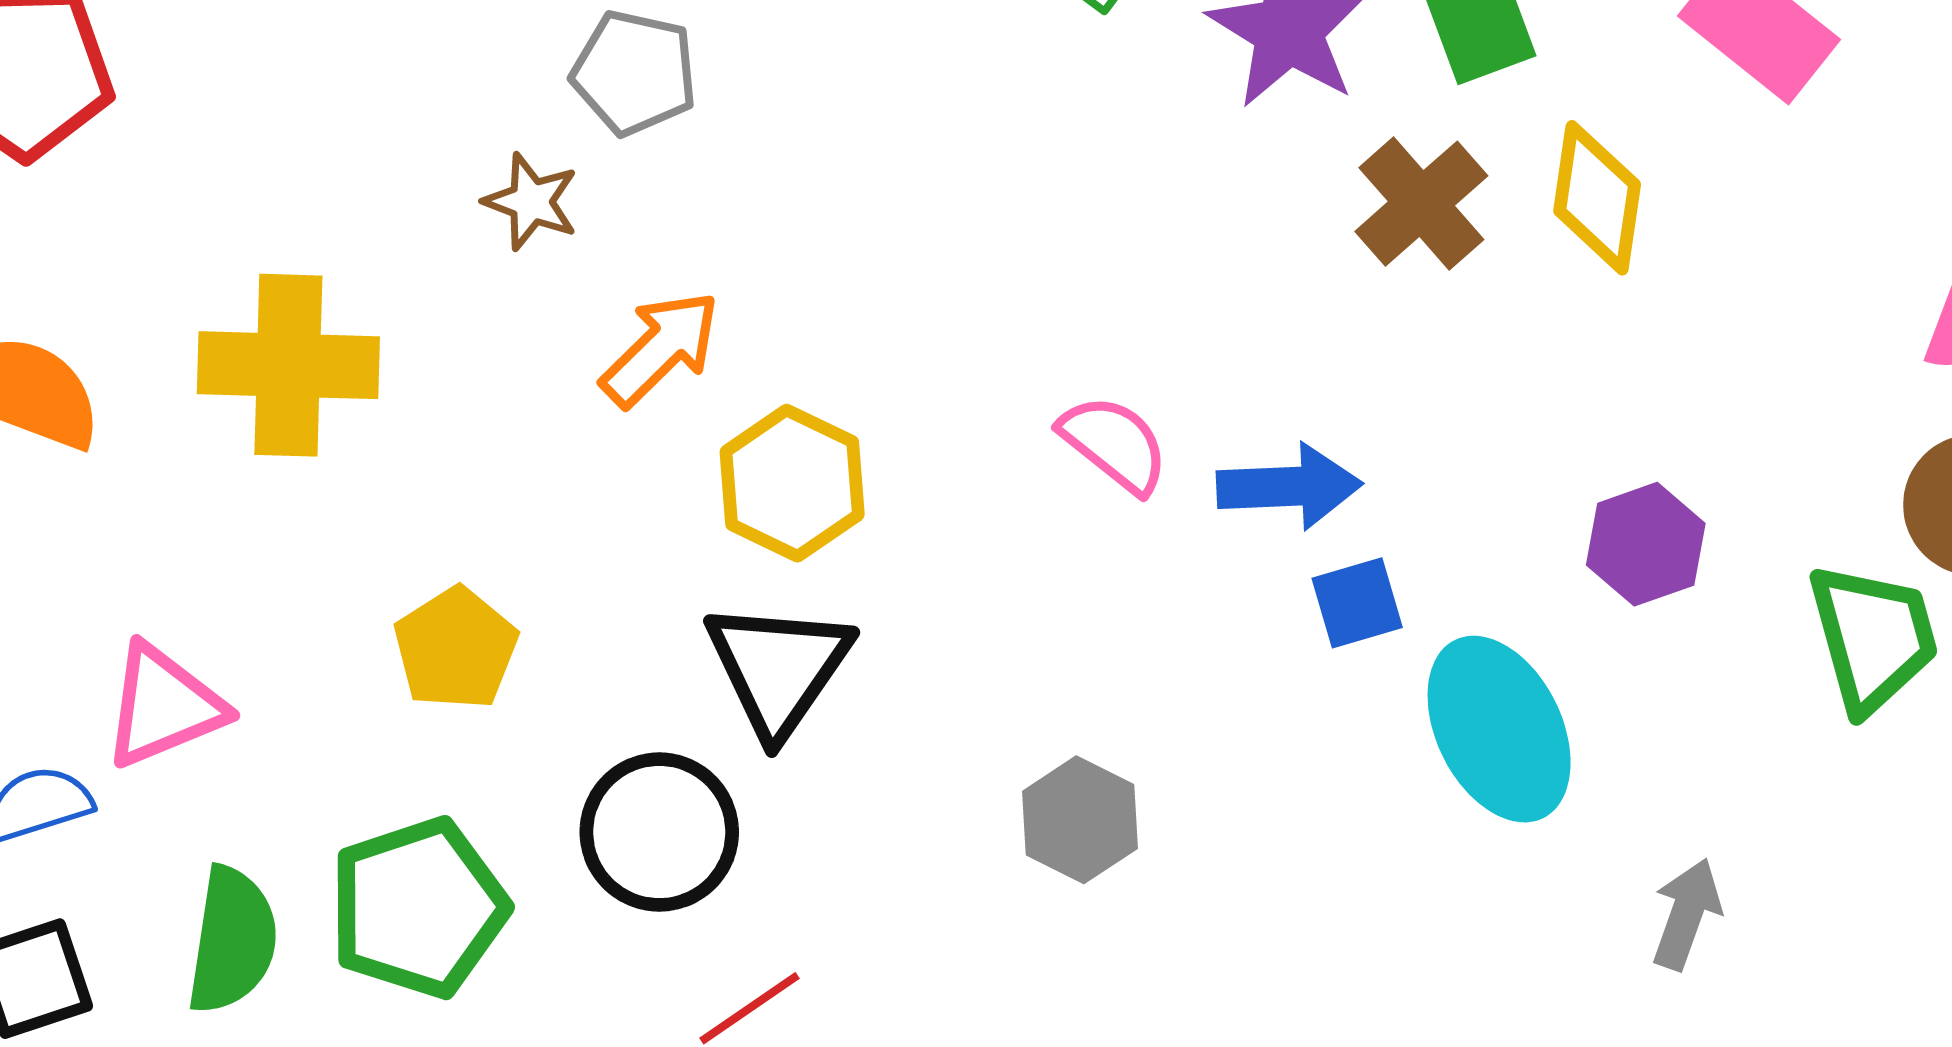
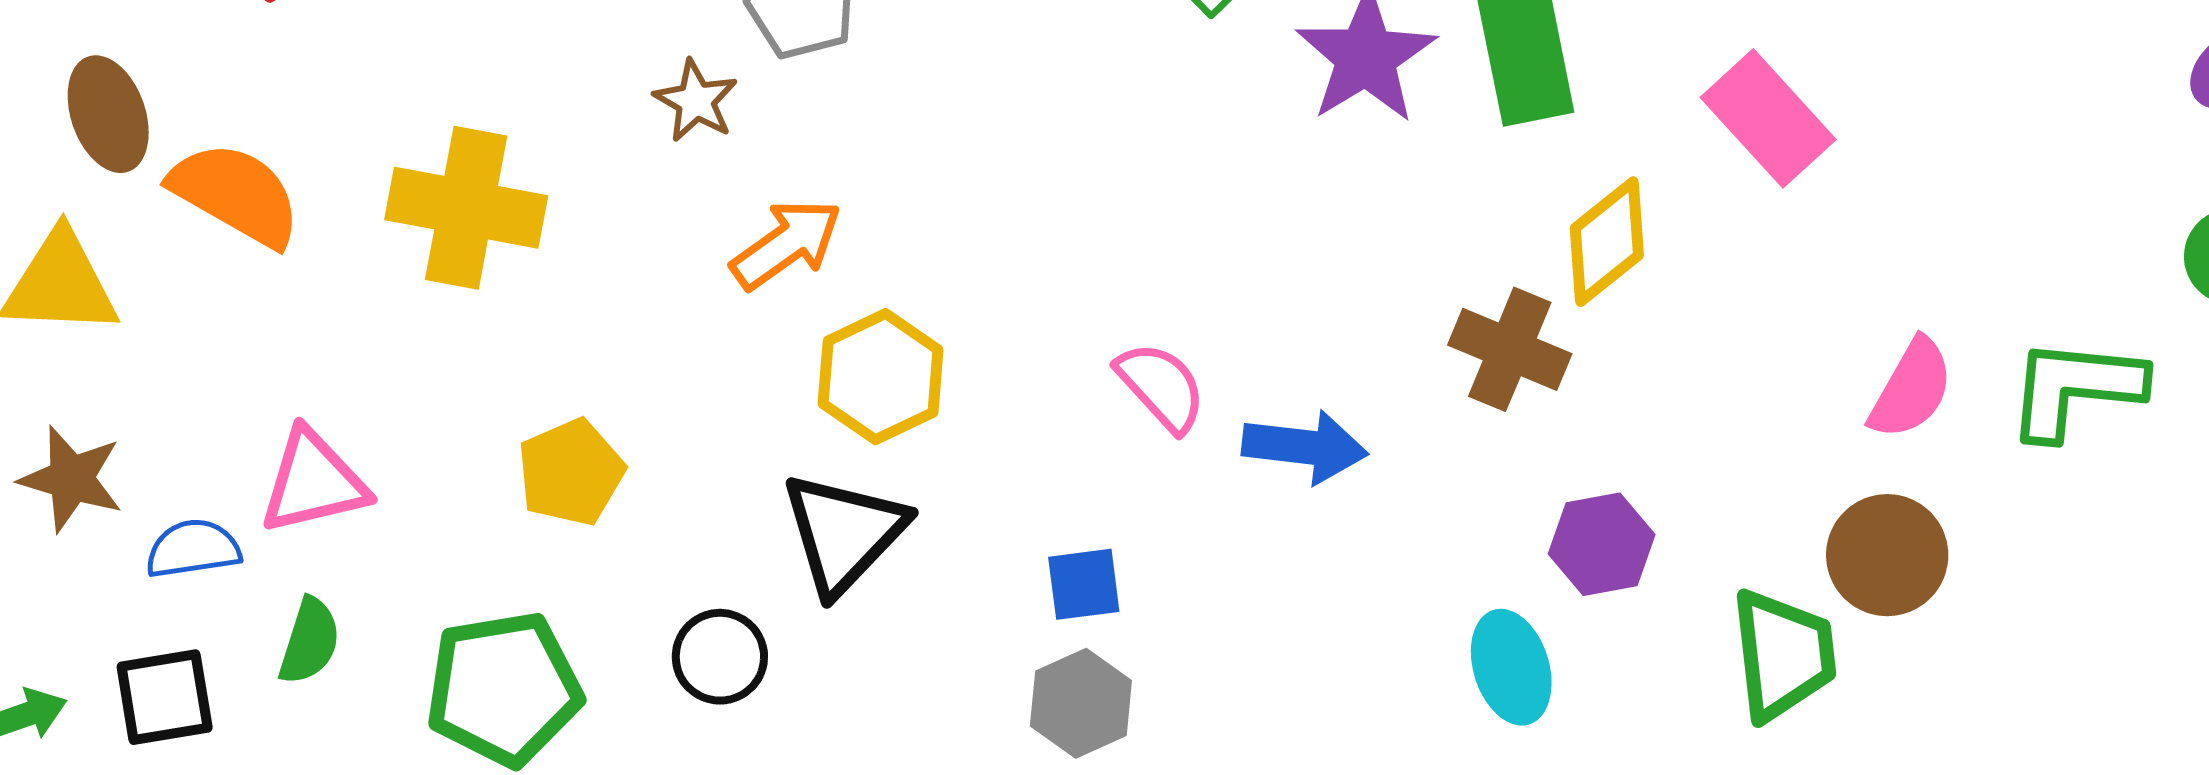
yellow diamond: (1597, 198) -> (1607, 242), turned 34
brown cross: (1421, 204) -> (1510, 349), moved, turned -35
blue square: (1357, 603) -> (1084, 584), moved
cyan ellipse: (1499, 729) -> (1511, 667), moved, size x0.7
black circle: (659, 832) -> (720, 657), size x0.7
green semicircle: (232, 940) -> (310, 641), moved, size x0.7

